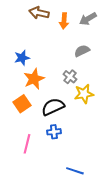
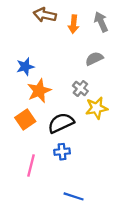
gray arrow: (88, 19) -> (101, 22), turned 96
blue line: (75, 171) -> (74, 196), moved

